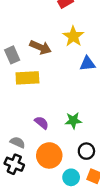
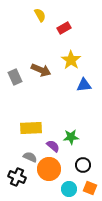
yellow rectangle: (27, 78) -> (31, 128), moved
purple semicircle: (42, 123) -> (53, 146), moved
gray semicircle: (18, 142) -> (30, 157), moved

